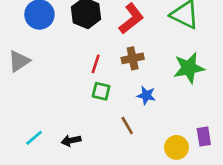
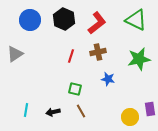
green square: (101, 91) -> (75, 89), moved
brown line: (127, 126) -> (81, 111), moved
cyan line: (34, 138) -> (26, 110), turned -40

